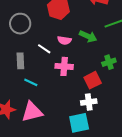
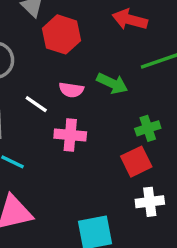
red square: (93, 80) -> (136, 162), moved
white cross: (89, 102) -> (150, 202), moved

